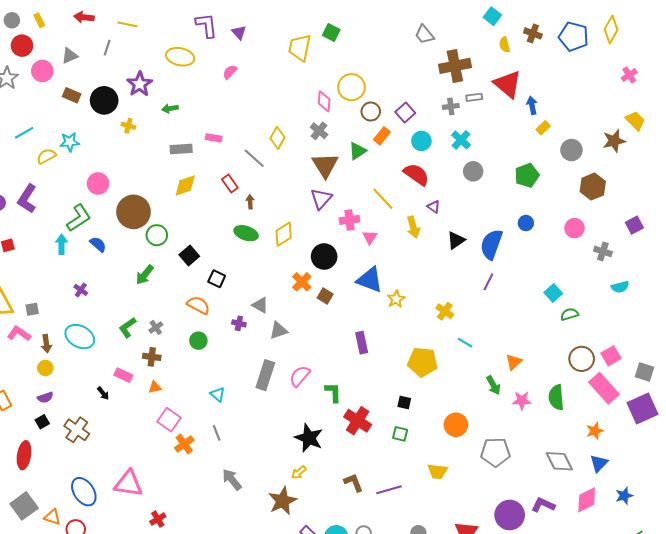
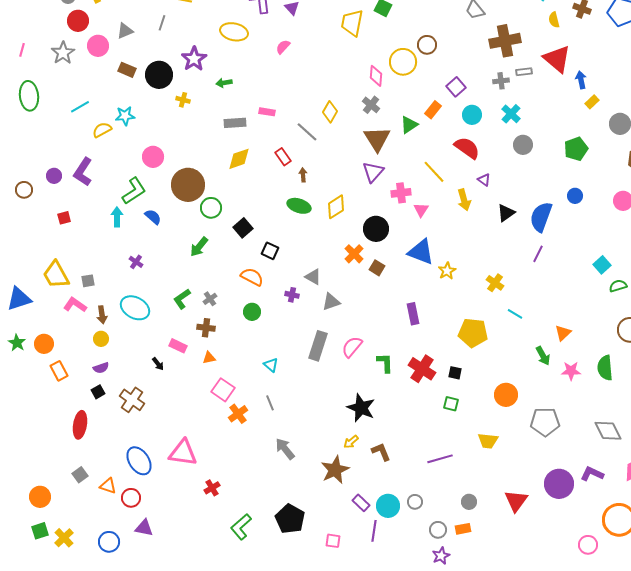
brown circle: (371, 112) -> (427, 45), moved
red cross: (358, 421) -> (422, 369), moved
brown L-shape: (354, 483) -> (381, 452), moved
gray square: (24, 506) -> (80, 475), size x0.6

